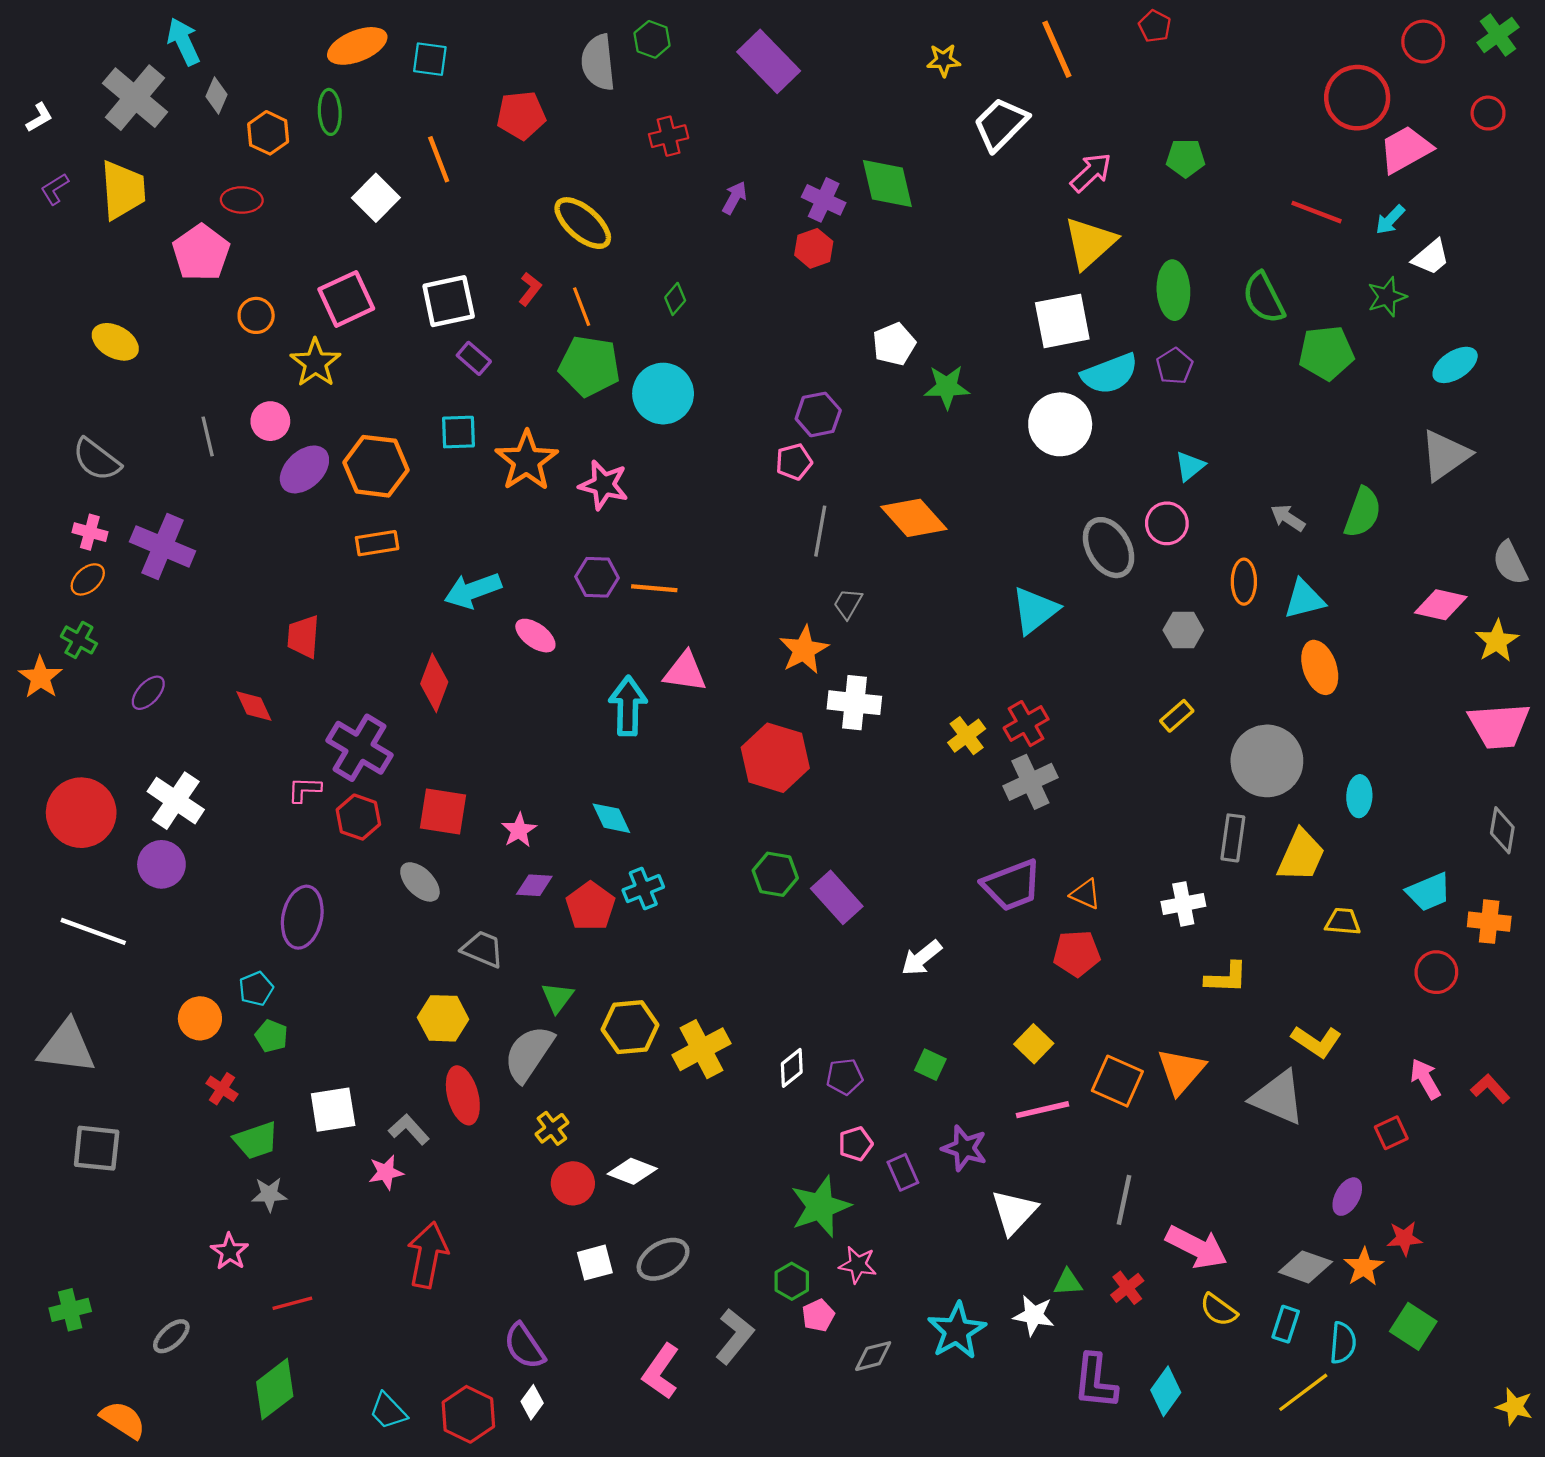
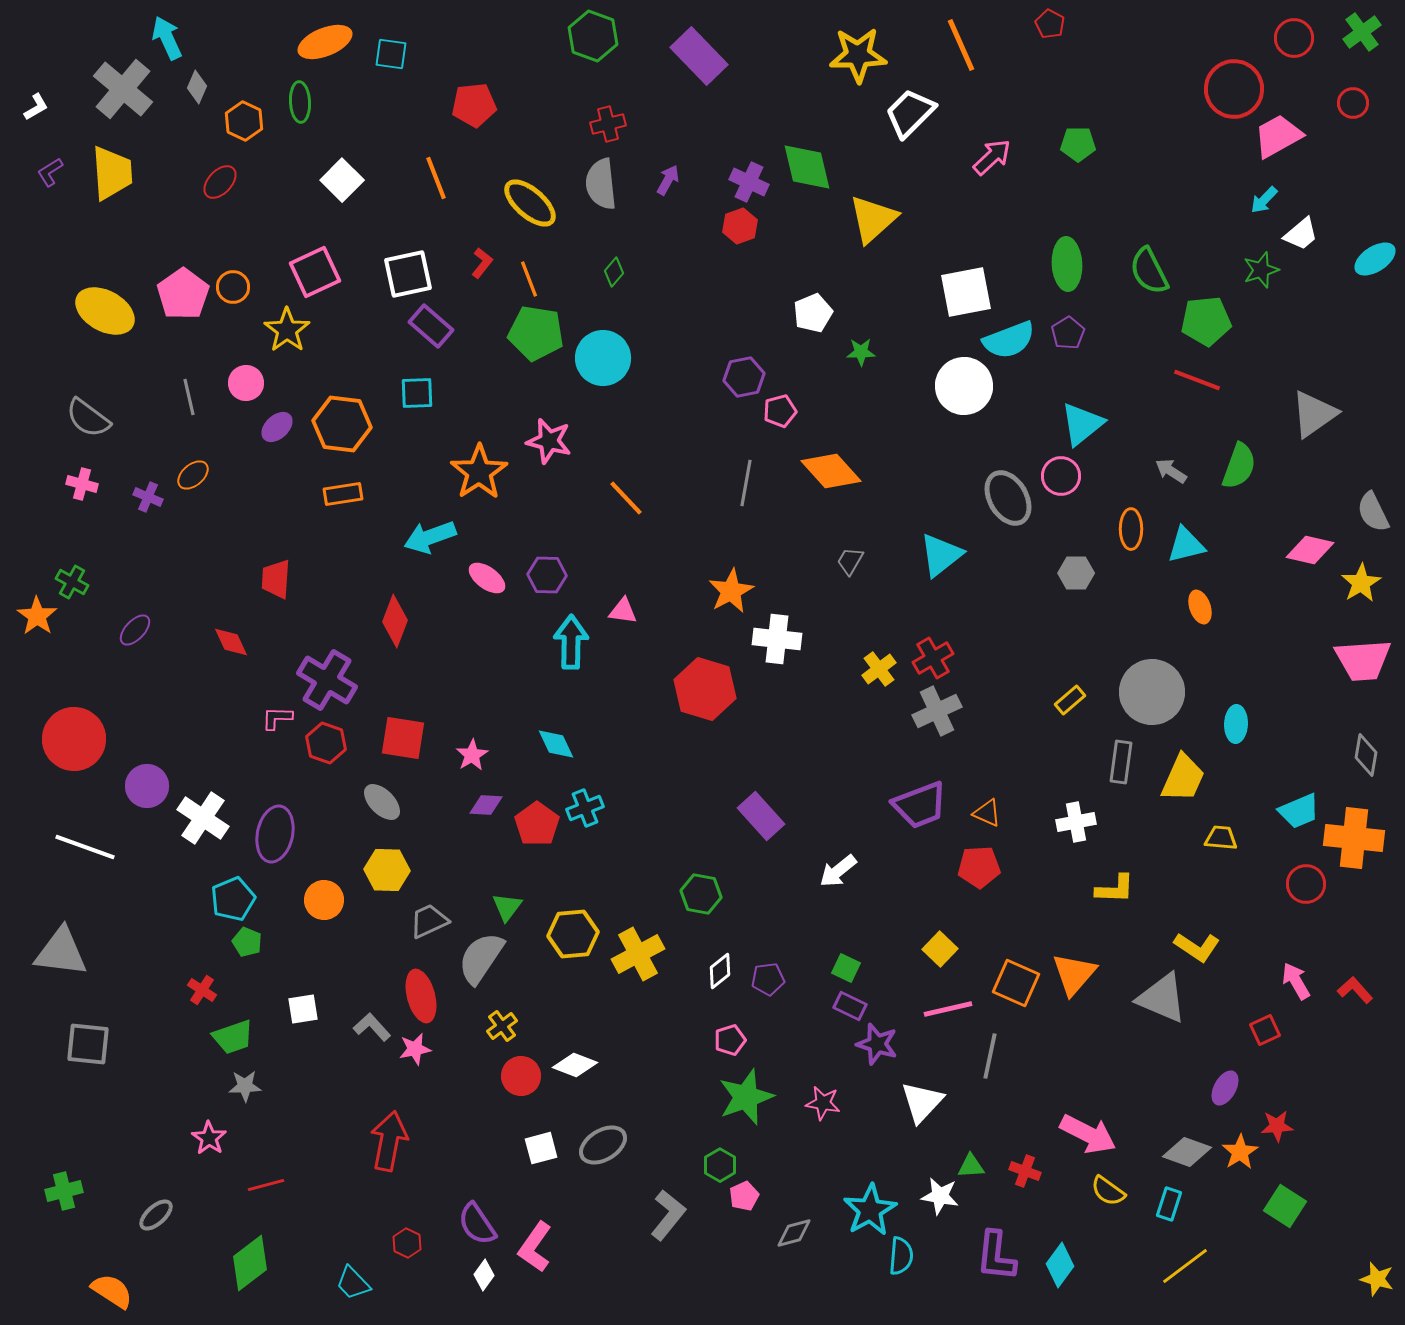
green hexagon: (652, 39) -> (593, 36), size x1.5
yellow star: (944, 60) -> (858, 55), size x1.8
gray semicircle: (598, 62) -> (601, 184), moved
orange line: (439, 159) -> (436, 178), moved
red ellipse: (242, 200) -> (220, 182), turned -48
red line: (1316, 212) -> (1197, 380), moved
yellow triangle: (1090, 243) -> (873, 219), moved
pink pentagon: (201, 253) -> (183, 294), moved
yellow ellipse: (115, 342) -> (105, 311), size x1.4
purple rectangle: (474, 358) -> (431, 326), size x1.4
cyan ellipse: (1455, 365) -> (1375, 259), moved
green star: (947, 387) -> (861, 352), size x0.7
orange star: (527, 461) -> (479, 472), moved
pink pentagon: (794, 462) -> (780, 411), moved
cyan triangle: (1190, 466) -> (1082, 424), size x1.6
purple ellipse: (304, 469) -> (277, 427), size x0.7
purple cross: (163, 546) -> (148, 497), size x0.5
purple hexagon: (597, 577) -> (547, 575), moved
orange ellipse: (88, 579) -> (193, 475), moved
orange line: (654, 588) -> (626, 498), moved, turned 42
gray trapezoid: (848, 604) -> (850, 561), moved
orange ellipse: (1320, 667) -> (1200, 607), size x0.7
pink triangle: (685, 672) -> (623, 611), size x0.7
yellow rectangle: (1177, 716) -> (1070, 700), moved
white cross: (176, 801) -> (203, 818), moved
green hexagon: (775, 874) -> (701, 894), moved
orange cross: (1489, 922) -> (1354, 838), size x1.5
gray trapezoid: (483, 949) -> (429, 921), moved, turned -48
cyan pentagon: (256, 989) -> (233, 899), size x1.4
orange circle: (200, 1018) -> (324, 900), moved
yellow hexagon: (443, 1018) -> (387, 870), moved
white square: (333, 1110) -> (303, 1009), size x0.7
pink pentagon: (856, 1144) -> (730, 1040), moved
pink star: (386, 1172) -> (415, 1049), moved
purple rectangle: (903, 1172) -> (850, 1006), moved, turned -40
gray line: (1124, 1200) -> (990, 1056), moved
pink star: (858, 1265) -> (823, 1103), moved
red cross: (1127, 1288) -> (1025, 1171), turned -32
cyan semicircle: (1343, 1343) -> (901, 1256), moved
pink L-shape: (661, 1371) -> (535, 1247), moved
red hexagon: (468, 1414) -> (407, 1243), moved, size x0.6

